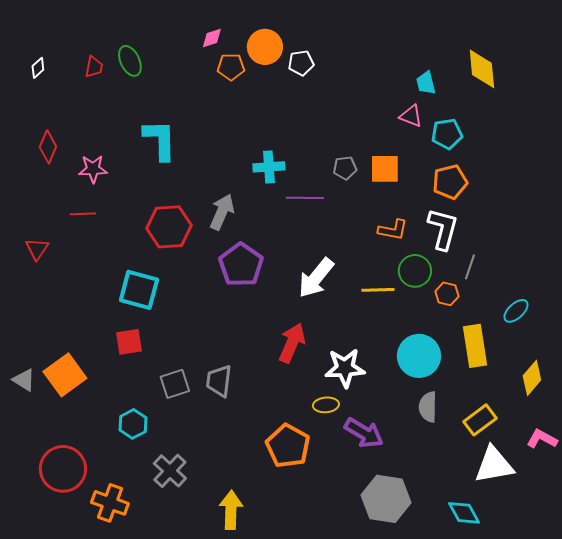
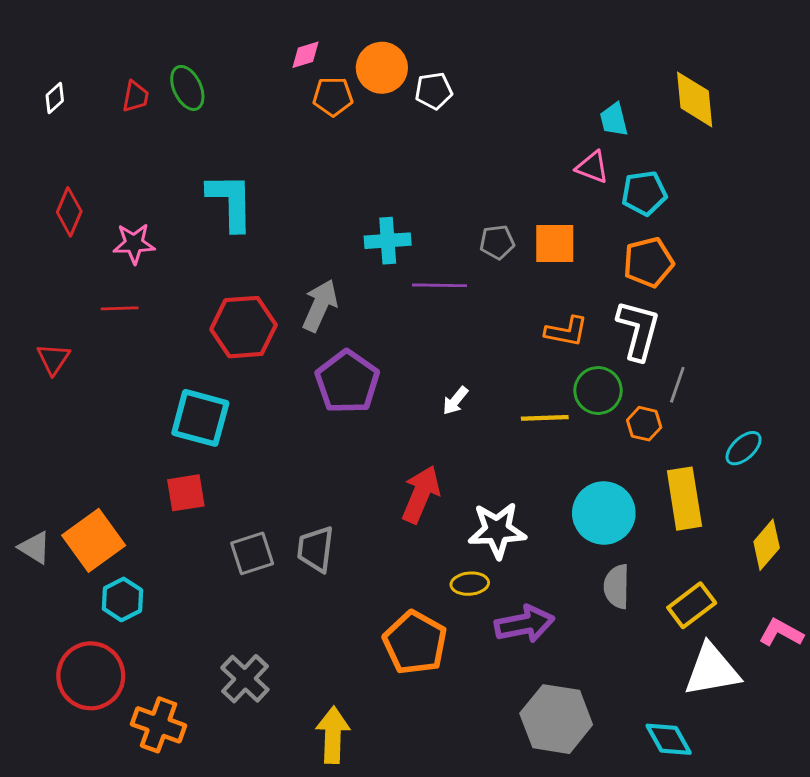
white arrow: (316, 278) -> (455, 401), size x0.5
cyan hexagon: (133, 424) -> (122, 599), moved
purple arrow: (364, 433) -> (525, 624), turned -42

